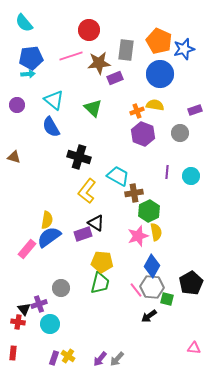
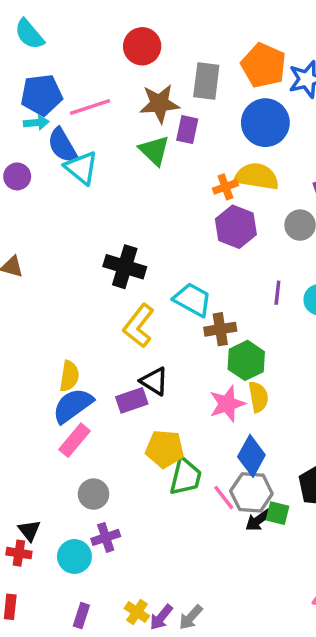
pink line: (71, 56) -> (90, 107), moved
purple rectangle: (115, 78) -> (187, 130), turned -56
yellow semicircle: (155, 105) -> (257, 176), size x1.4
green triangle: (93, 108) -> (154, 150), moved
blue semicircle: (51, 127) -> (62, 145), moved
pink rectangle: (27, 249) -> (74, 440), moved
green trapezoid: (100, 283) -> (186, 477), moved
purple cross: (39, 304) -> (106, 537), moved
black arrow: (149, 316) -> (258, 520), moved
yellow cross: (68, 356) -> (137, 612), moved

